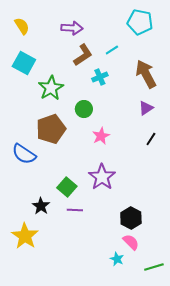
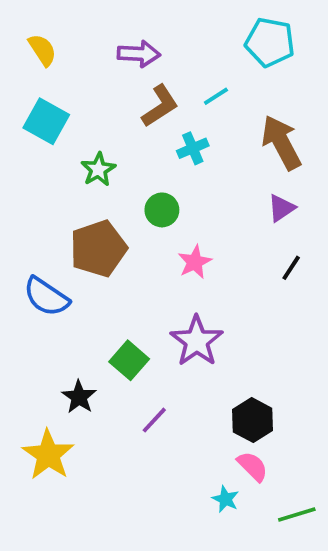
green star: (51, 88) -> (98, 169), size x0.7
purple line: (75, 210) -> (154, 420), moved, turned -49

